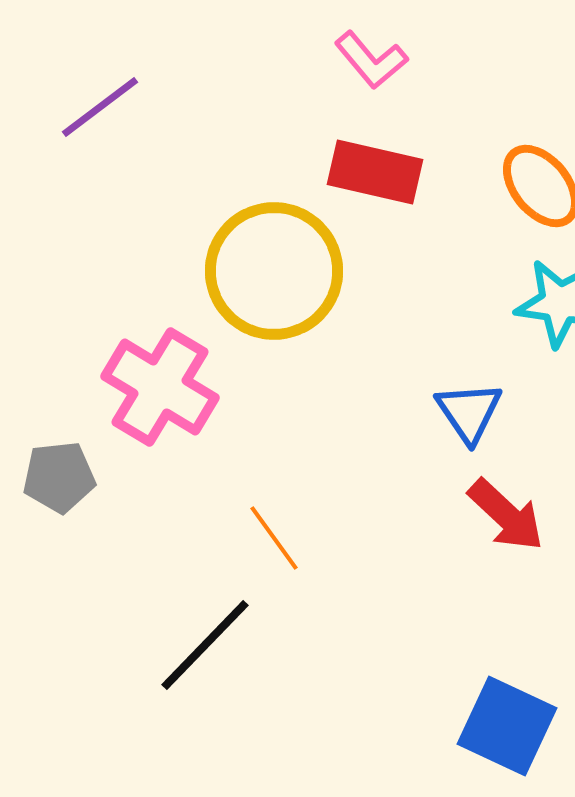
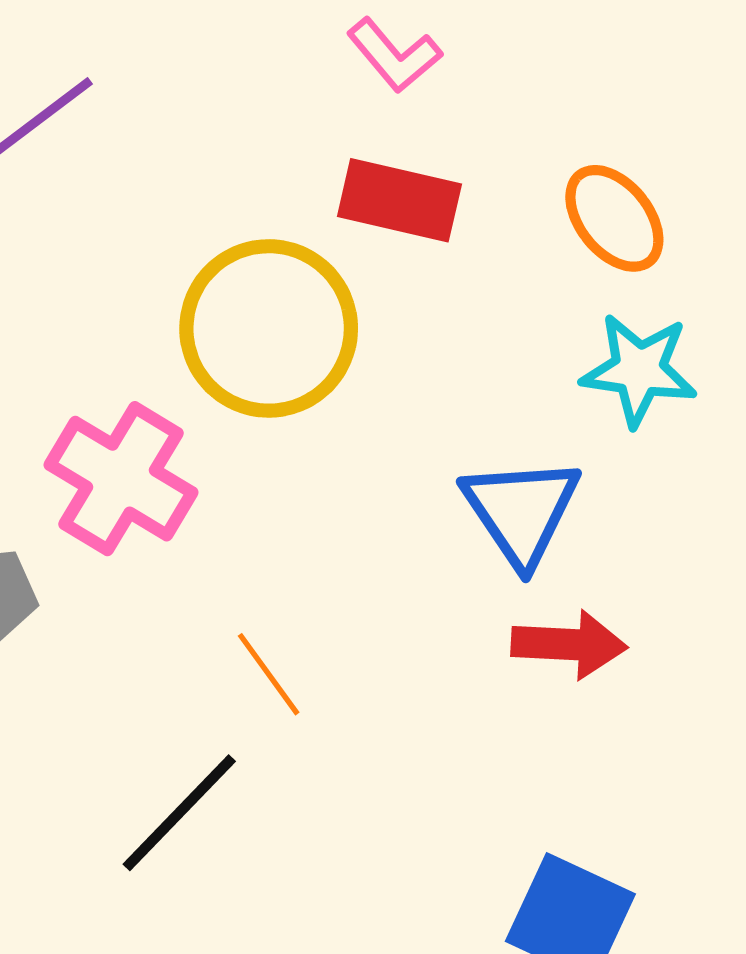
blue triangle: (469, 412) -> (521, 511), size x1.4
red arrow: (506, 515) -> (569, 644), turned -40

